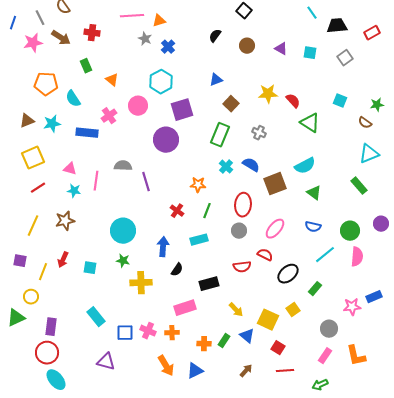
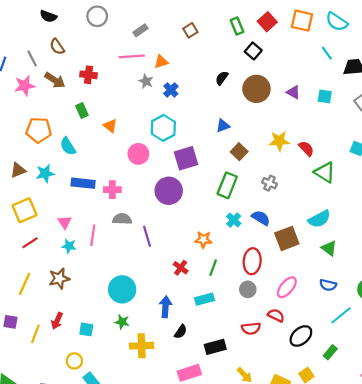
brown circle: (247, 46) -> (256, 89), size x1.6
pink cross: (109, 116) -> (112, 190), moved, turned 35
pink triangle: (70, 169) -> (65, 222), turned 40
yellow circle: (31, 297) -> (74, 361), moved

